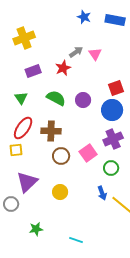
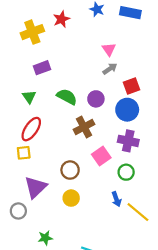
gray arrow: (76, 52) -> (110, 69), moved
red star: (63, 68) -> (61, 19), moved
brown cross: (51, 131) -> (84, 127), moved, turned -30
purple cross: (113, 139) -> (128, 141), turned 36
brown circle: (61, 156) -> (70, 170), moved

